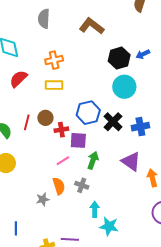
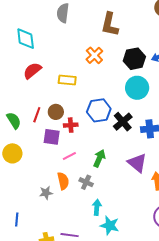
brown L-shape: (92, 26) -> (110, 24), turned -120
orange cross: (54, 60) -> (94, 55), moved, turned -36
purple square: (78, 140) -> (52, 137), moved

